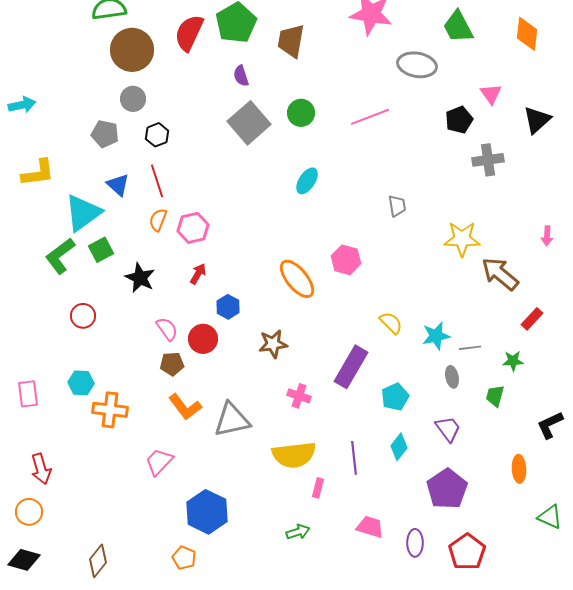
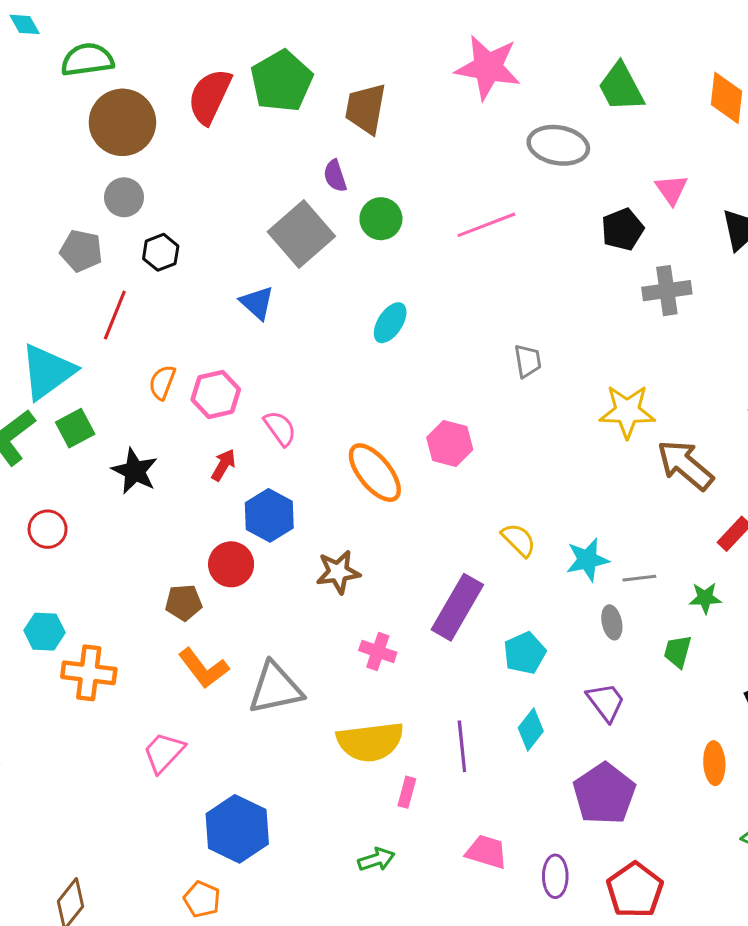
purple semicircle: (241, 76) -> (335, 176), moved
red line: (157, 181) -> (115, 315), moved, turned 40
blue triangle: (118, 185) -> (257, 303), moved
blue hexagon: (228, 307) -> (269, 515), size x1.4
pink semicircle: (167, 329) -> (280, 428), moved

